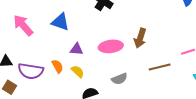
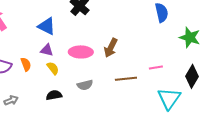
blue triangle: (60, 22) -> (47, 26), moved
yellow semicircle: (78, 72) -> (53, 68), moved

